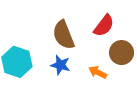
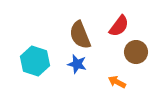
orange arrow: (98, 72) -> (117, 82), moved

